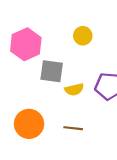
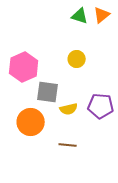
orange circle: (29, 124) -> (31, 122), moved

